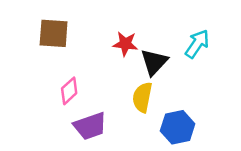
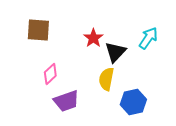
red star: (125, 44) -> (93, 38), turned 30

